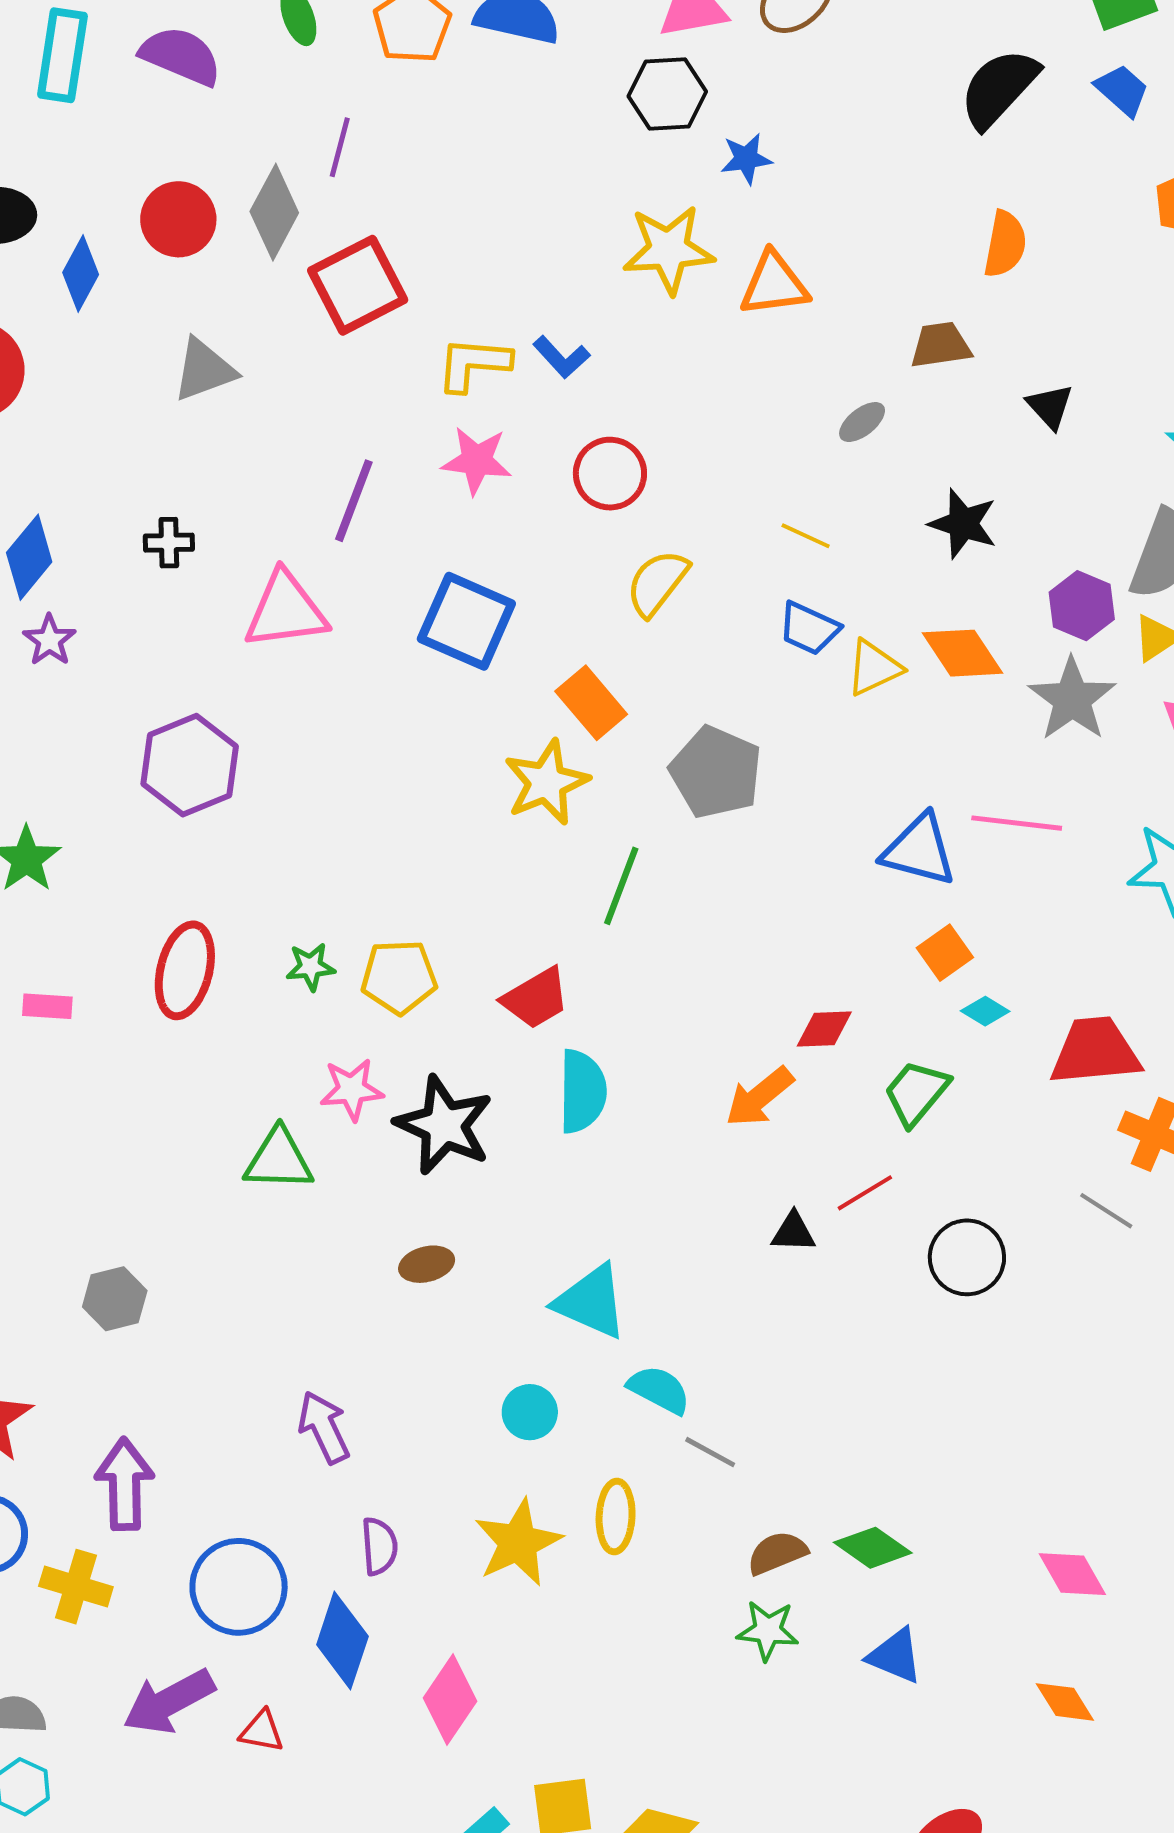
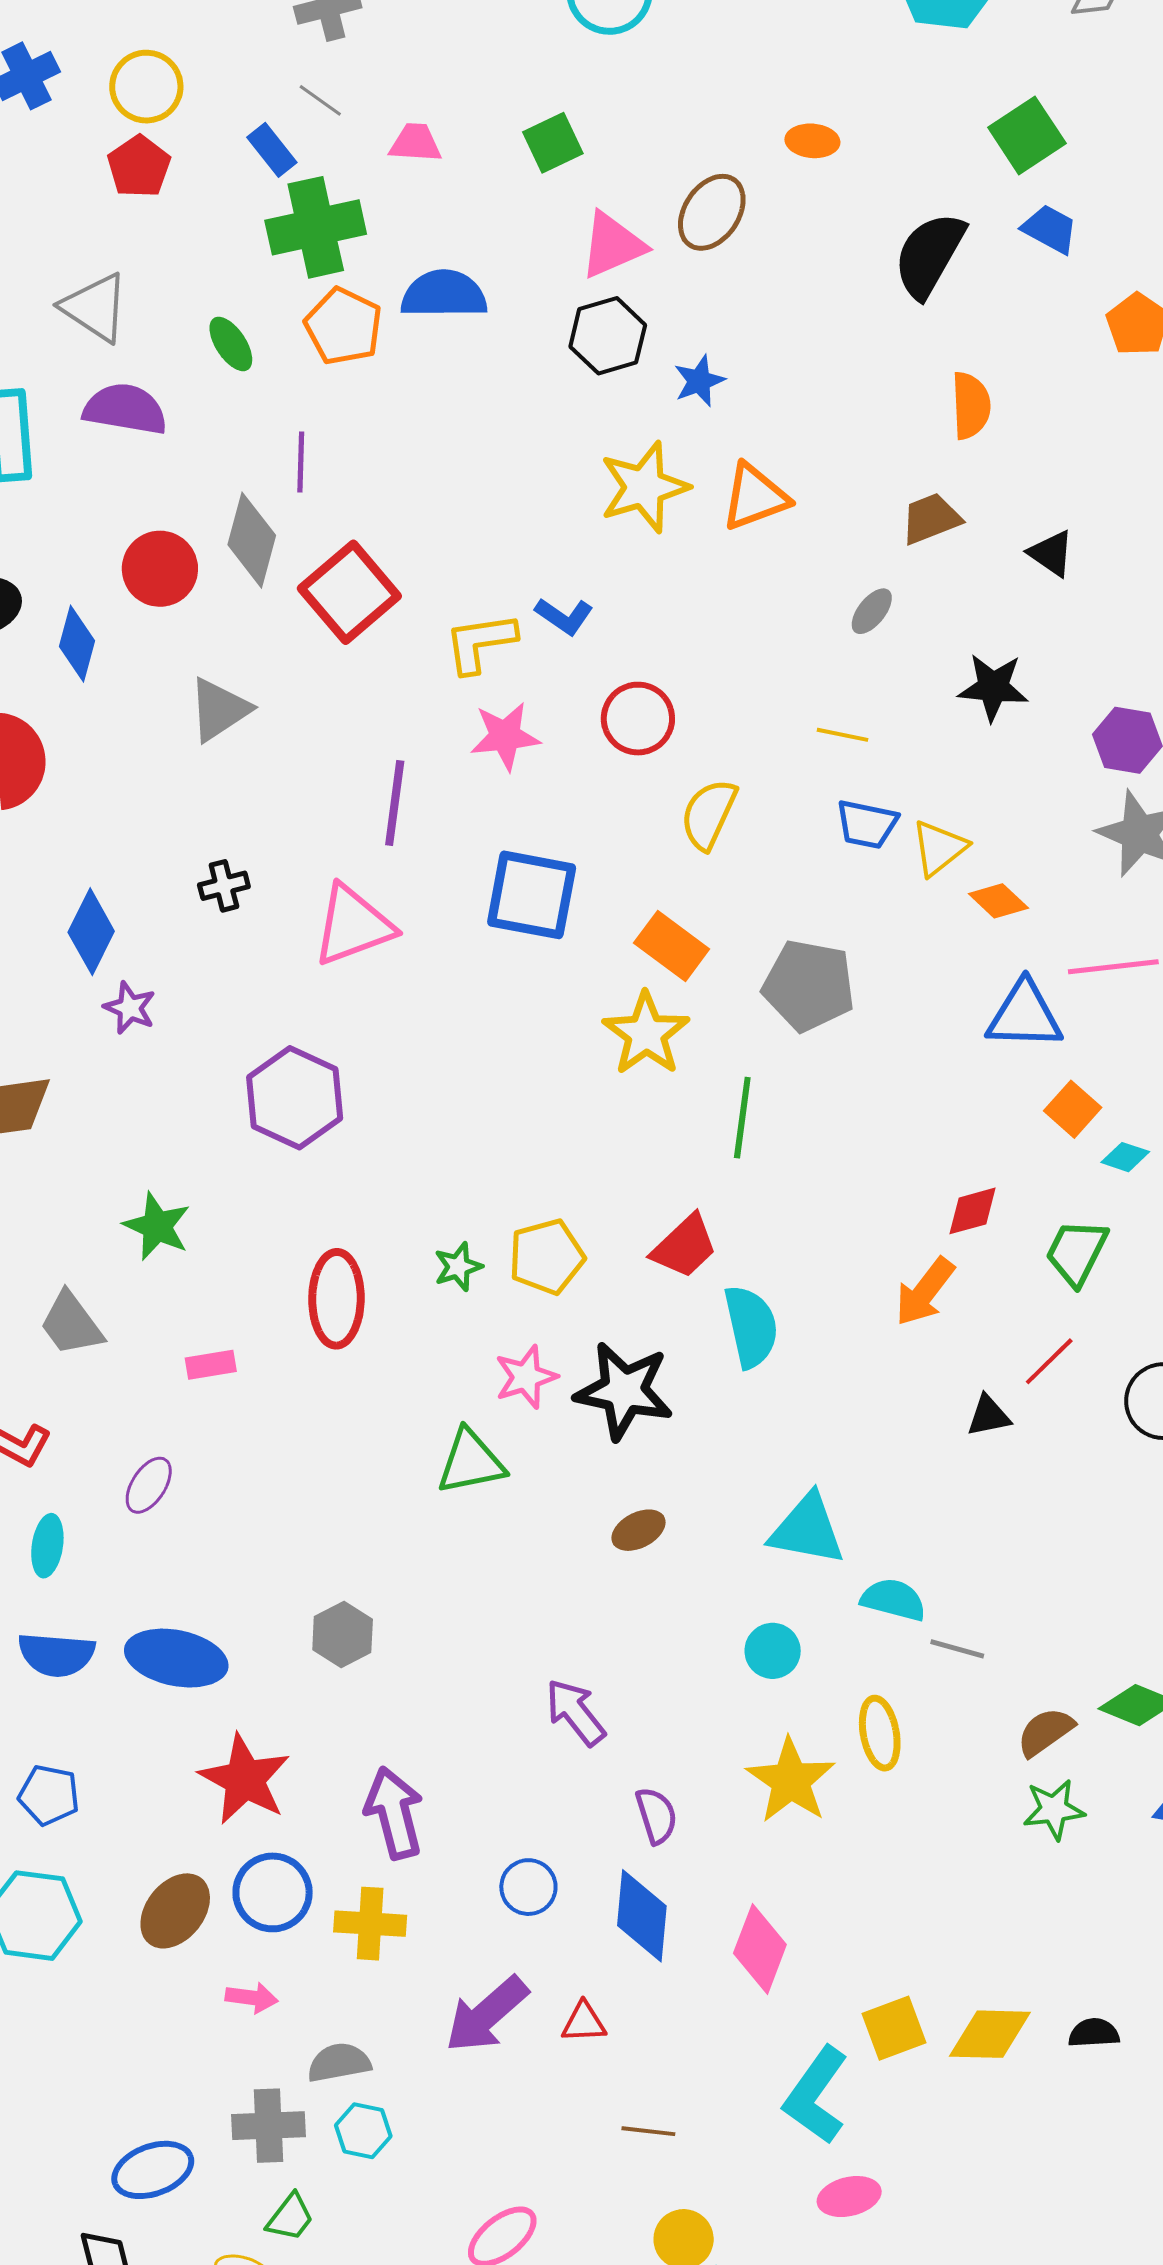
orange diamond: (962, 653) -> (998, 901), moved, size x0.7
blue circle: (239, 1587) -> (528, 1887), size x0.6

